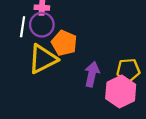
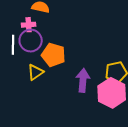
yellow triangle: (43, 59) -> (35, 72), size x0.6

